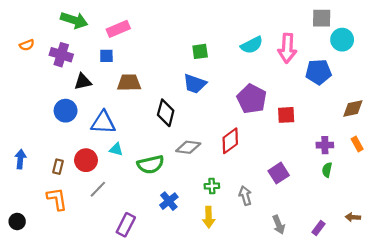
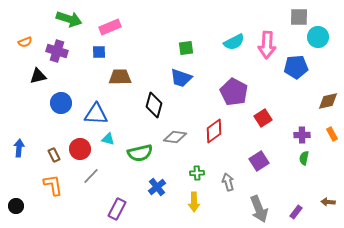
black triangle: (83, 82) -> (38, 76), moved
red square: (286, 115) -> (263, 118), moved, turned -30
brown rectangle: (58, 167) -> (54, 155), turned -40
gray arrow: (279, 225) -> (259, 209), size x1.5

